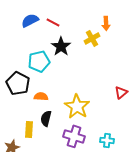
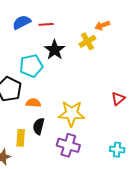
red line: (53, 22) -> (46, 24), turned -32
orange arrow: (106, 23) -> (102, 25), turned 72
yellow star: (77, 106) -> (72, 113), turned -30
cyan cross: (107, 140) -> (117, 150), moved

